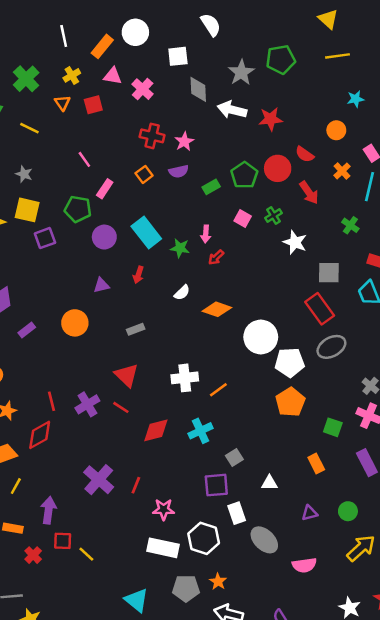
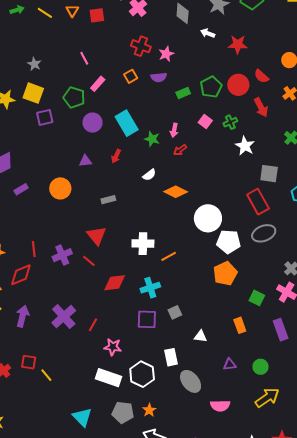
white arrow: (232, 110) -> (208, 33), size x0.6
yellow line: (29, 128) -> (45, 13), moved
purple square: (216, 485) -> (147, 319), moved
purple arrow: (48, 510) -> (23, 316), moved

